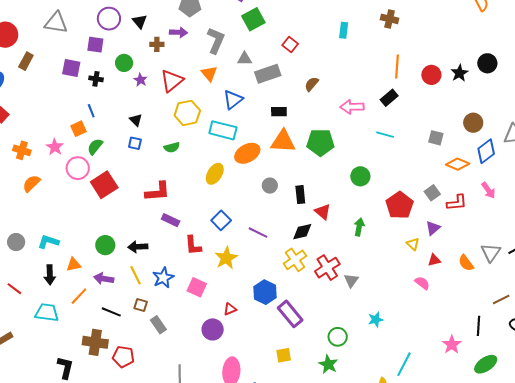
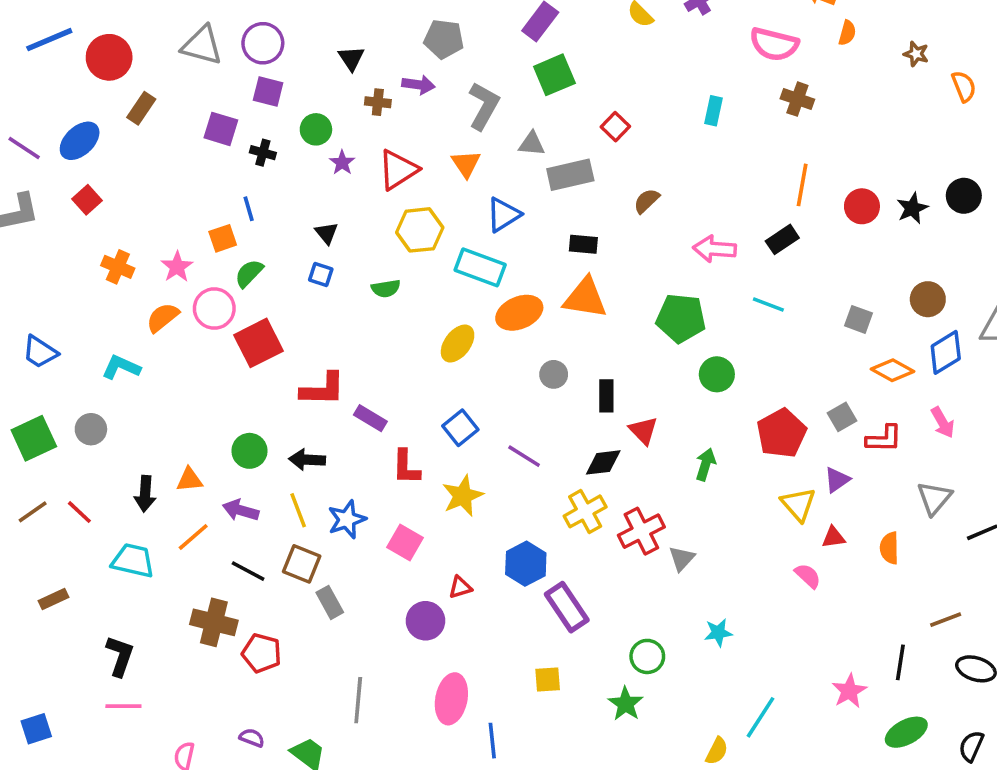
purple circle: (109, 19) -> (263, 43), moved
green pentagon: (320, 142) -> (681, 318), moved
orange semicircle: (31, 183) -> (163, 317), moved
red L-shape: (158, 192) -> (323, 389), moved
cyan L-shape: (48, 242) -> (121, 367), moved
yellow triangle: (413, 244) -> (798, 504), size x1.5
gray triangle: (491, 253) -> (934, 498), moved
orange semicircle: (466, 263) -> (889, 548), turned 30
brown square: (141, 305) -> (302, 564), size x1.5
black L-shape: (65, 368) -> (120, 656), moved

